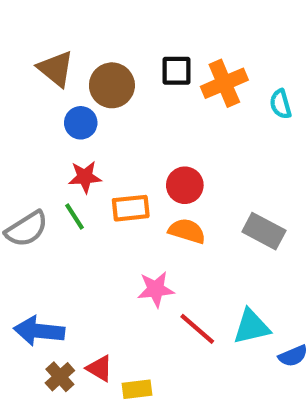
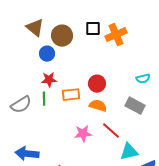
cyan semicircle: (281, 104) -> (143, 79), moved, turned -88
green line: (74, 216) -> (44, 99), turned 32
red line: (197, 329) -> (111, 131), moved

